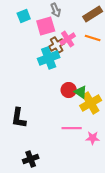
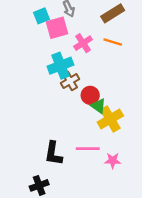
cyan square: (24, 16) -> (42, 16), moved
brown cross: (57, 45) -> (70, 81), moved
red circle: (69, 90) -> (90, 95), moved
black L-shape: (19, 118) -> (53, 153), moved

